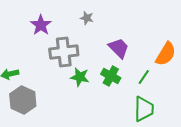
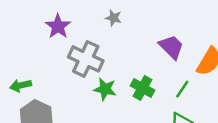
purple trapezoid: (119, 48) -> (171, 47), moved
gray cross: (64, 52) -> (86, 59), turned 32

